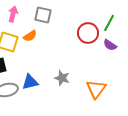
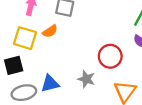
red circle: (88, 33) -> (110, 56), moved

